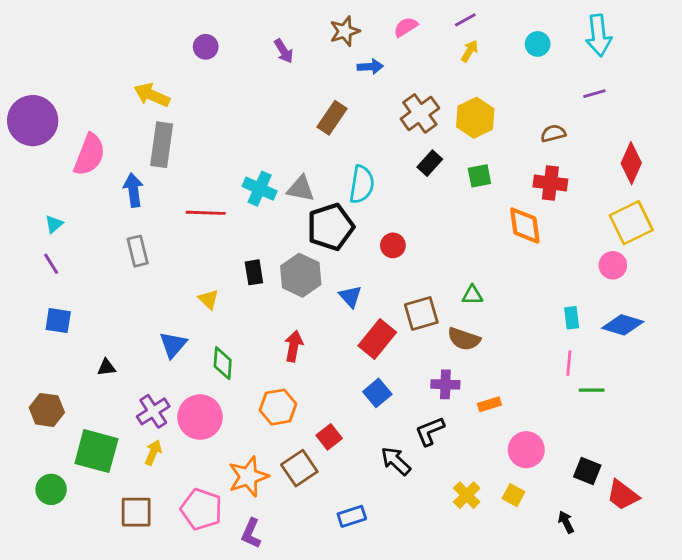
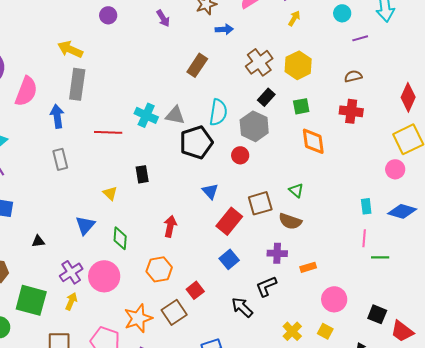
purple line: (594, 94) -> (360, 38), moved
orange diamond: (525, 226) -> (313, 141), moved
gray hexagon: (301, 275) -> (254, 126), moved
green triangle: (472, 295) -> (296, 190), turned 42

